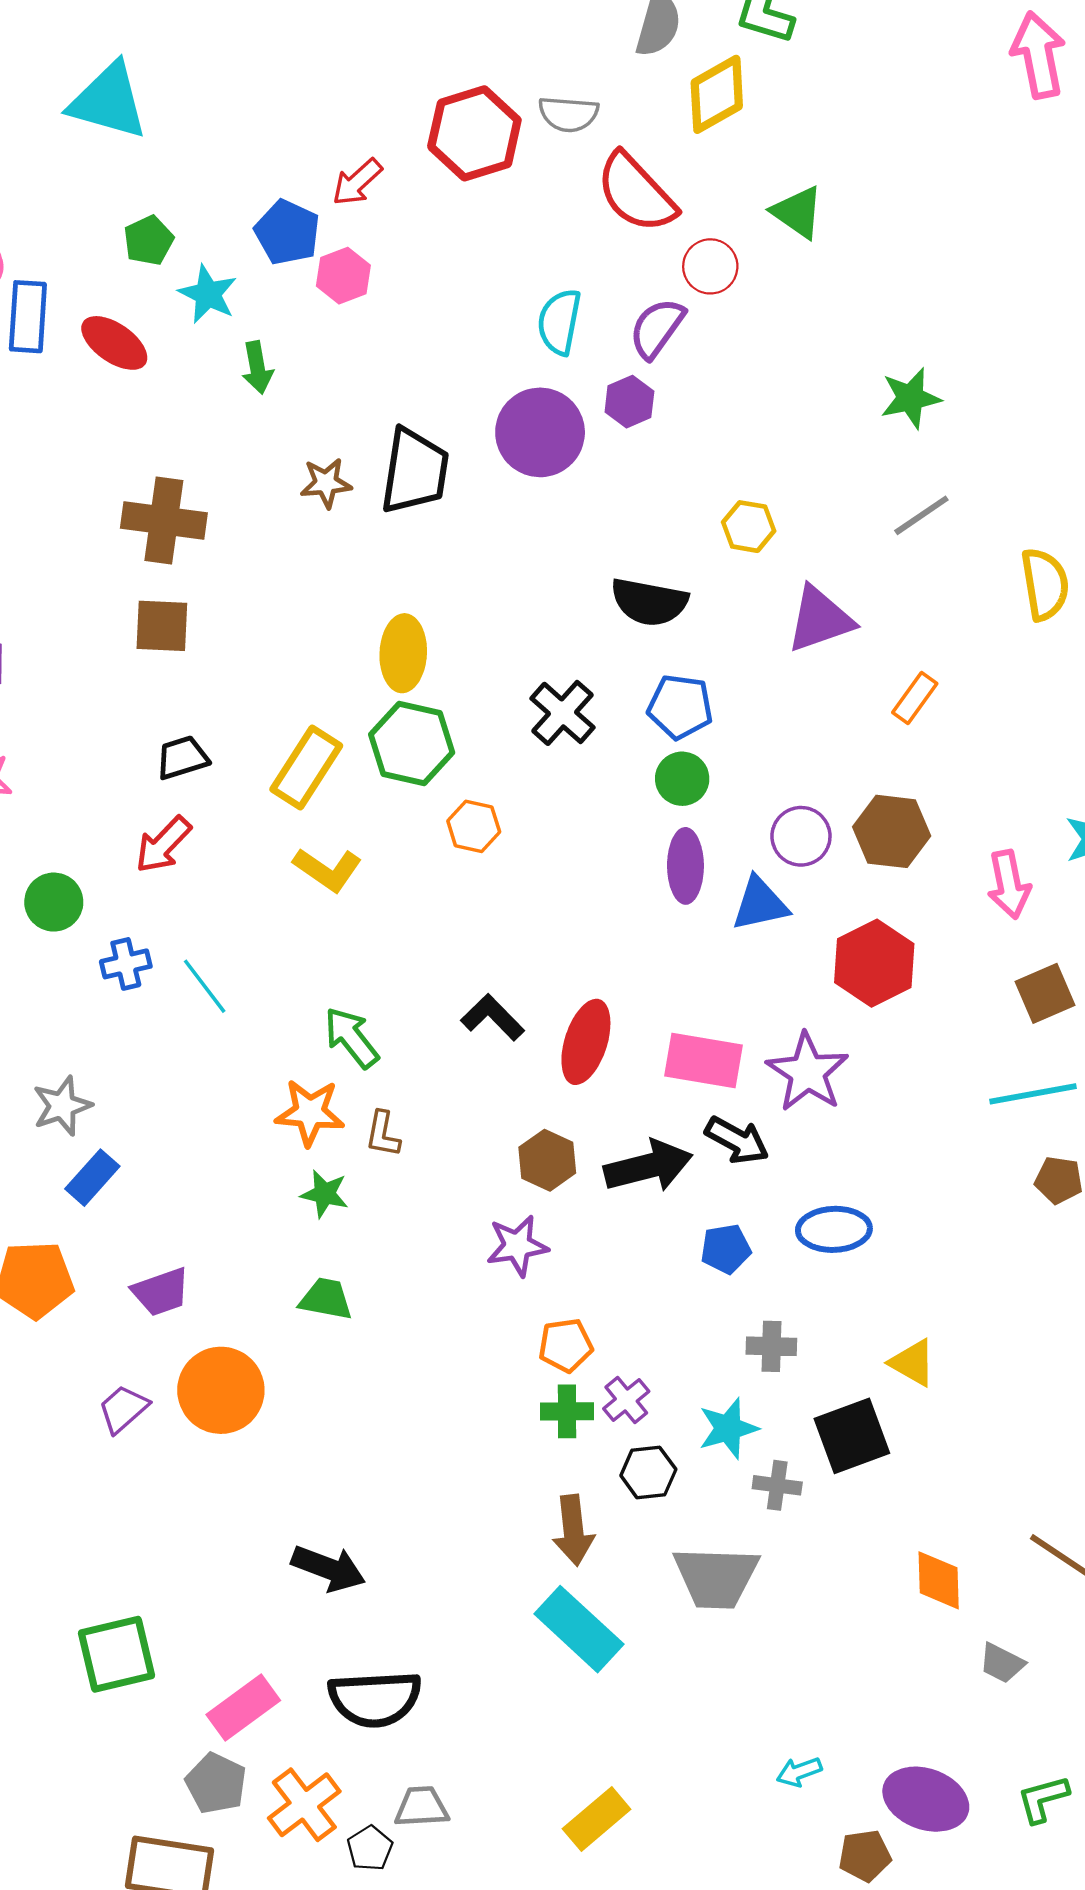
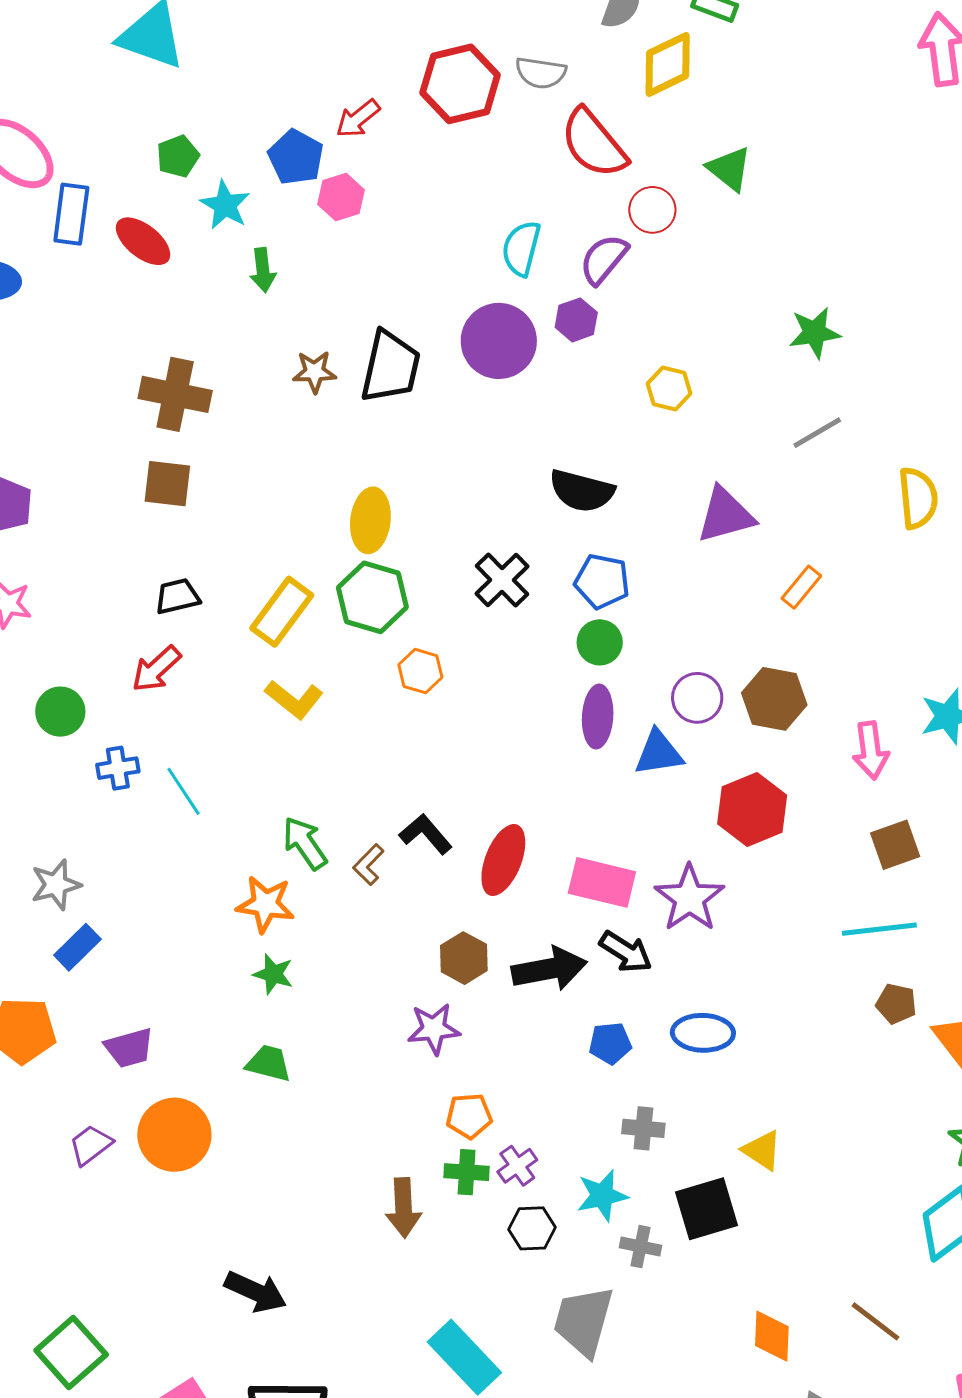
yellow hexagon: (749, 527) -> (669, 389), moved
brown L-shape: (383, 1134) -> (368, 865), moved, turned 30
brown arrow: (573, 1530) -> (403, 1208), moved
gray trapezoid: (716, 1577) -> (583, 1321), turned 100
green square: (116, 1654) -> (71, 1352), turned -32

